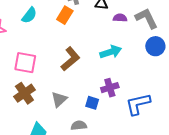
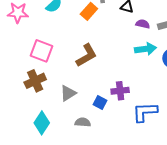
cyan arrow: (111, 52) -> (145, 49), moved

